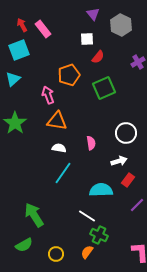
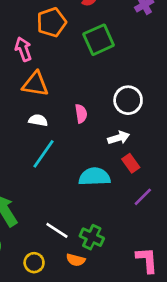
red rectangle: (128, 180) -> (131, 163), turned -72
white line: (87, 216) -> (57, 230), moved
orange semicircle: (87, 252) -> (76, 260), turned -112

